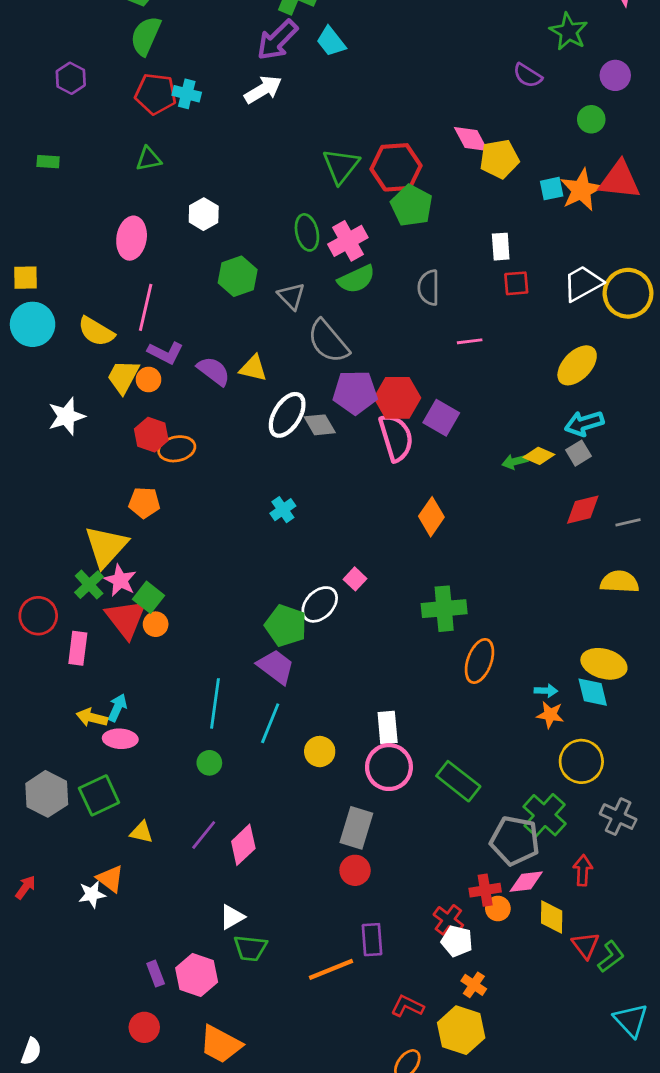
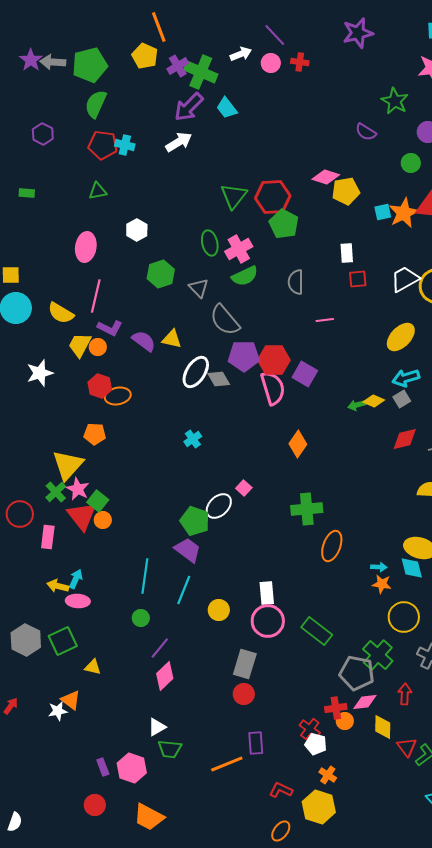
pink diamond: (471, 139) -> (326, 177), turned -44
purple line: (204, 835) -> (160, 648), moved

